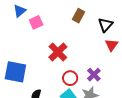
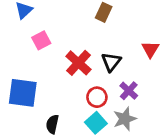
pink square: (36, 22) -> (41, 40), moved
black triangle: (105, 25) -> (111, 62), moved

